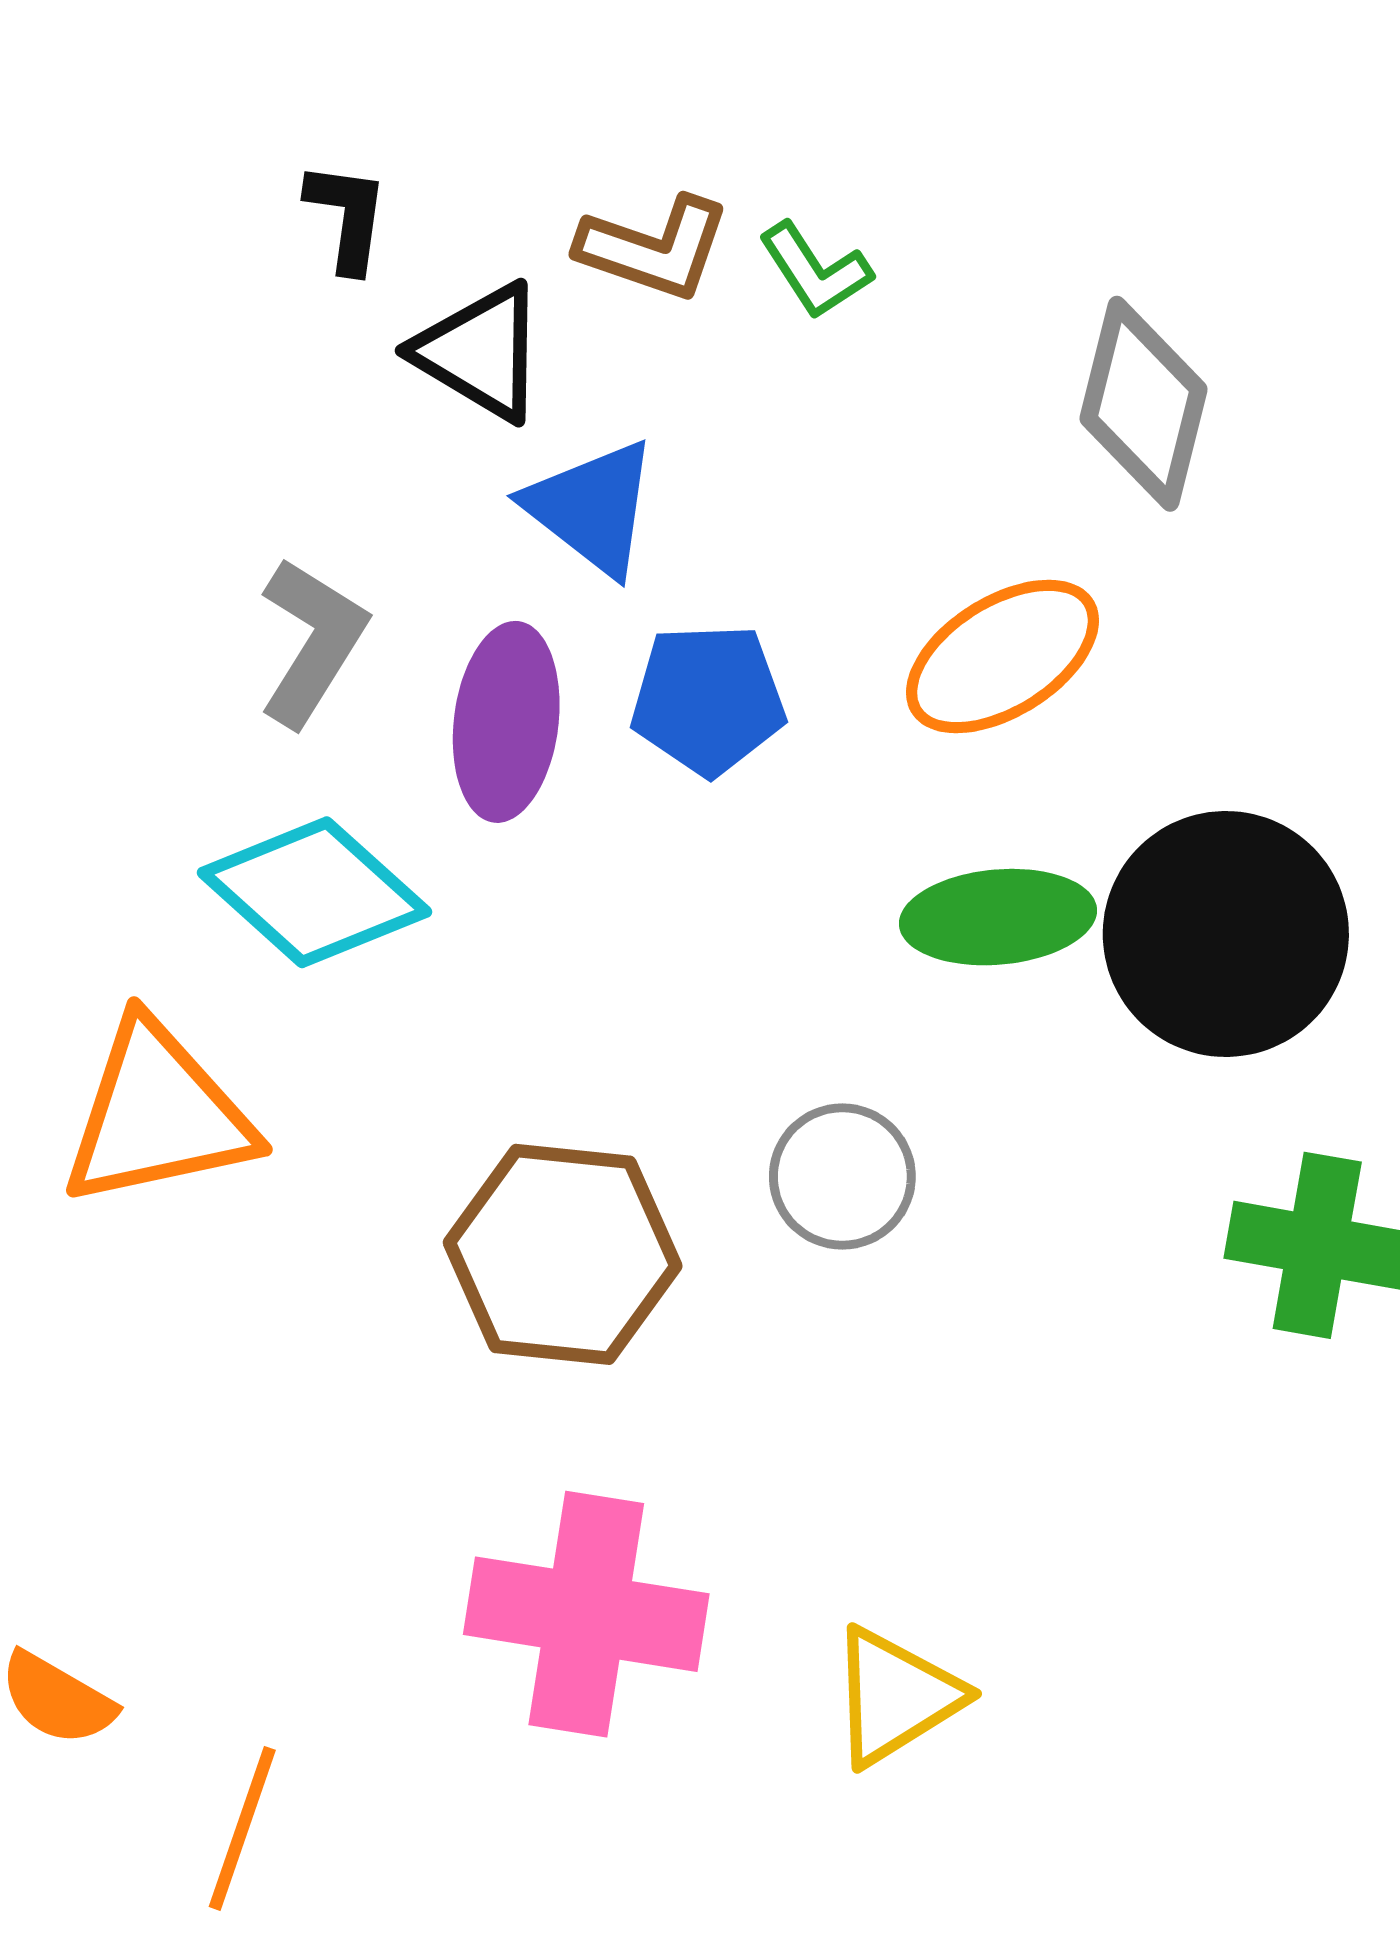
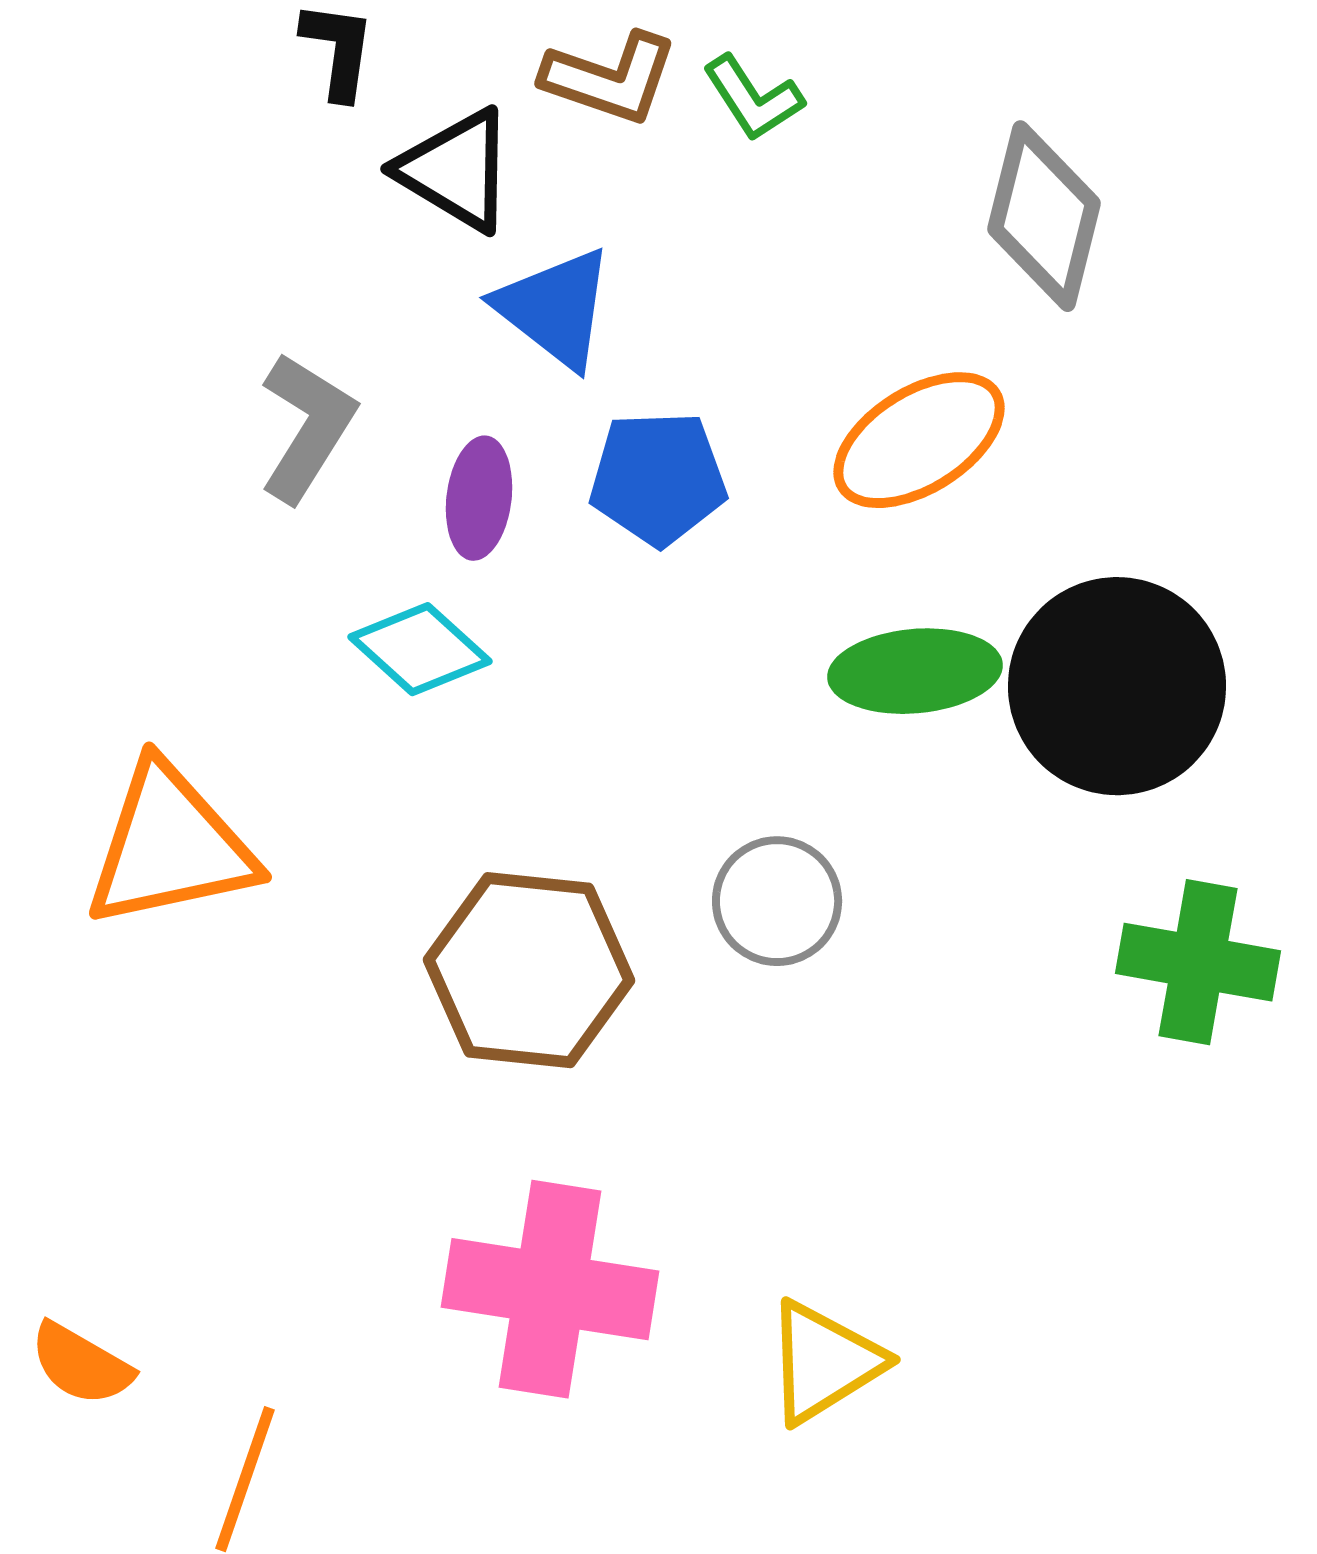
purple ellipse: (506, 722) -> (479, 498), size x0.7
cyan diamond: (314, 892) -> (420, 649), moved, size x0.7

